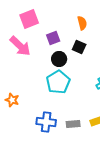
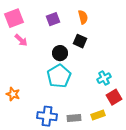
pink square: (29, 19) -> (14, 18), moved
purple square: (53, 38) -> (53, 19), moved
pink arrow: (20, 46) -> (21, 40), size x0.6

